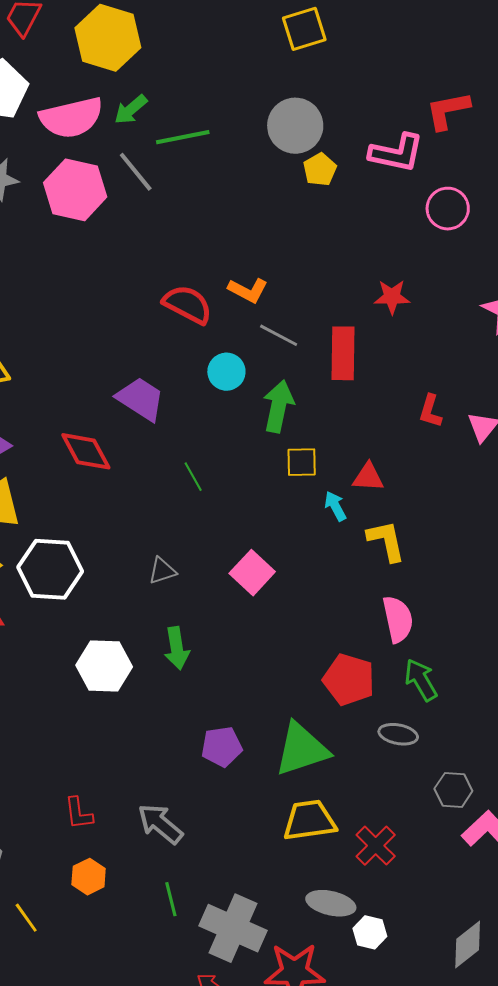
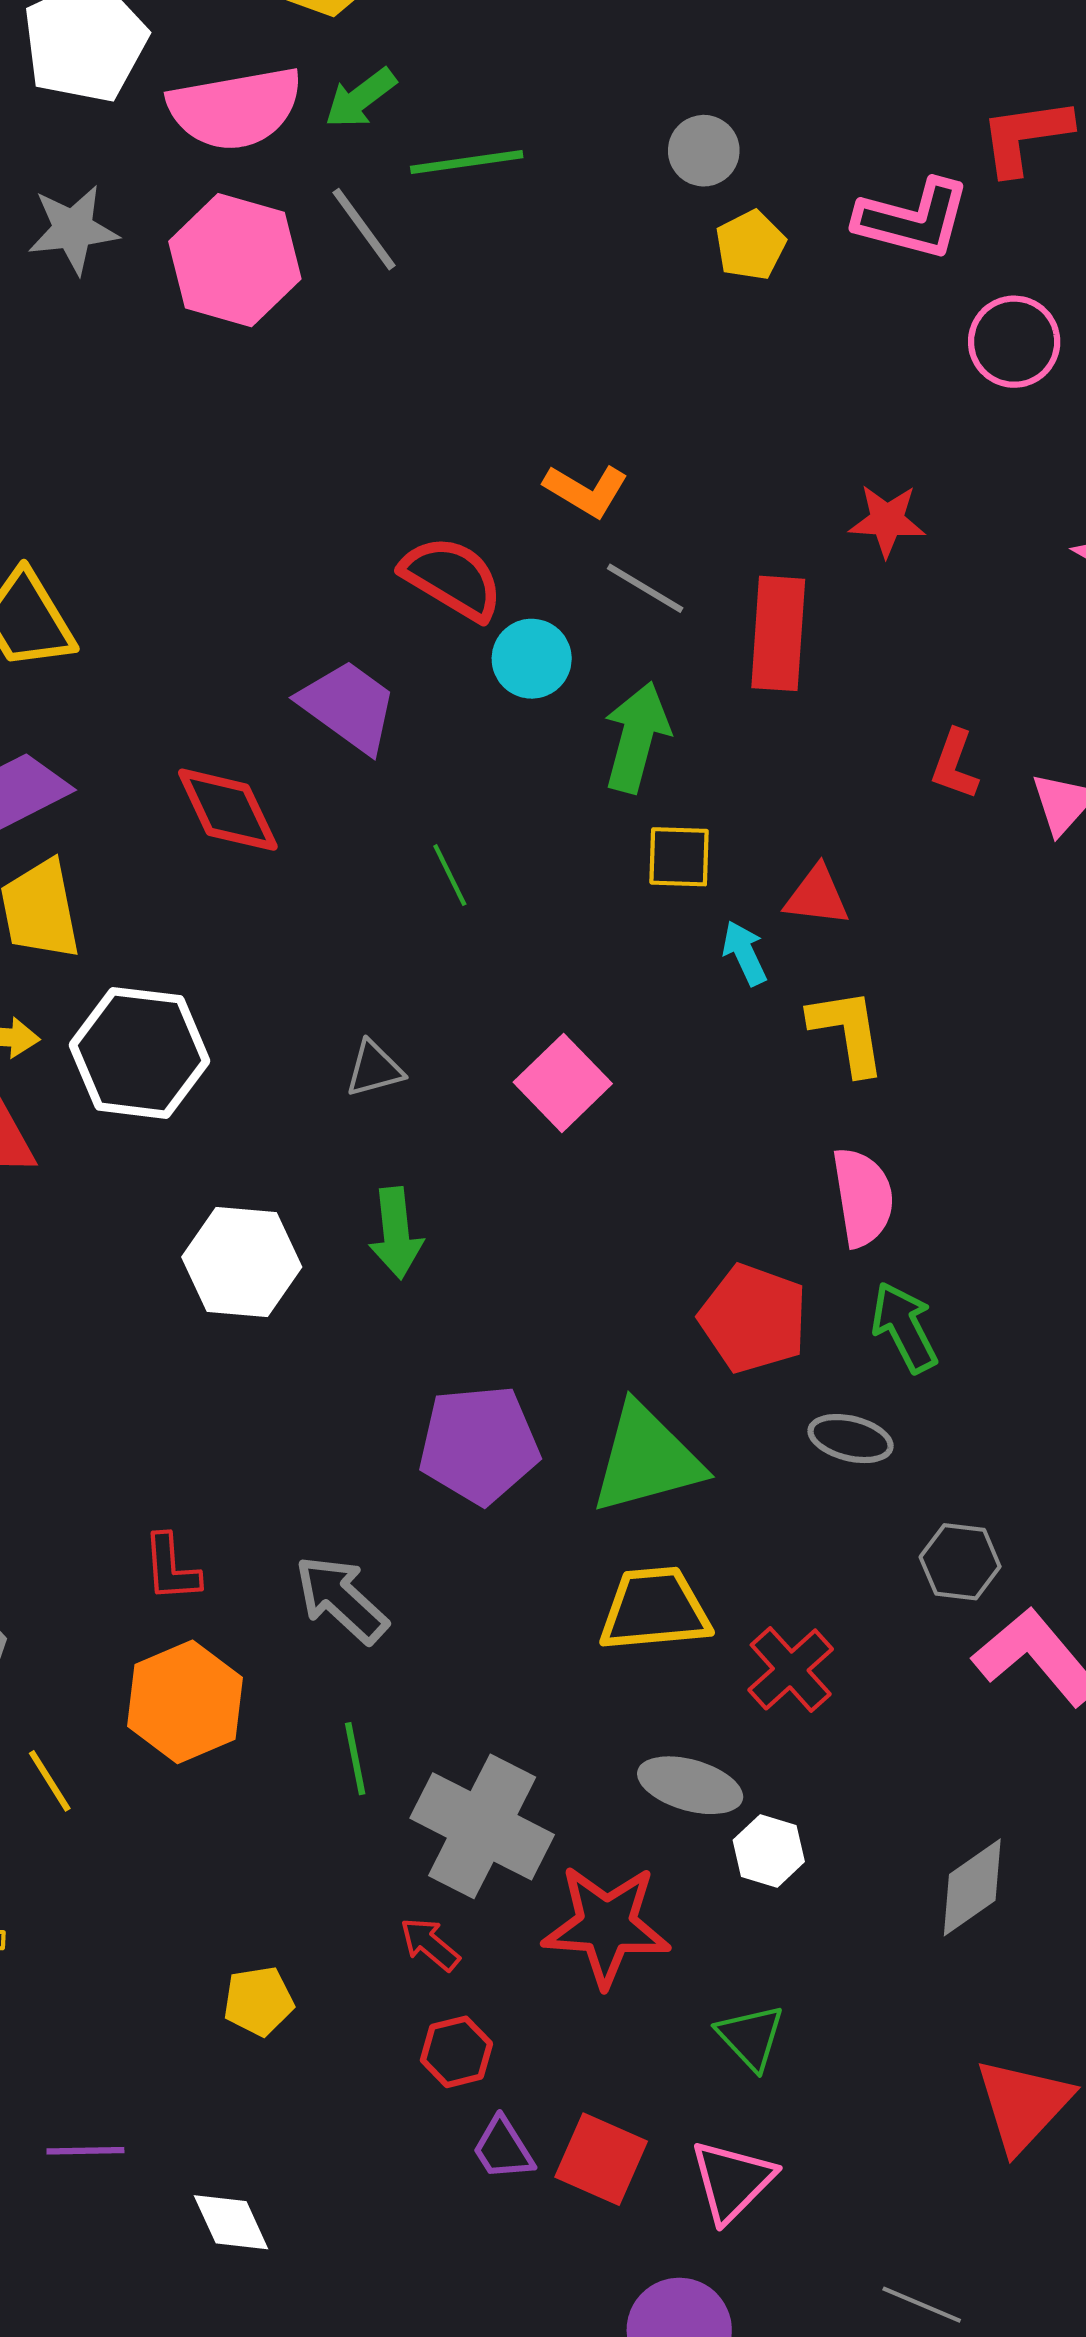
gray circle: (295, 126) -> (704, 151), size x0.6
red semicircle: (188, 304) -> (452, 578), moved
purple pentagon: (222, 747) -> (479, 1445), size x1.4
orange hexagon: (89, 877) -> (185, 1702), size x1.6

